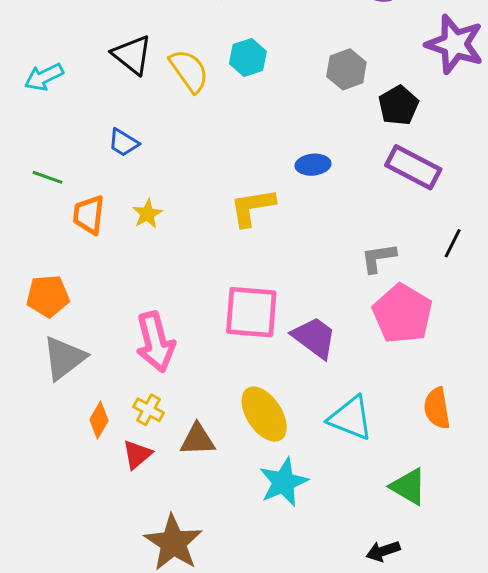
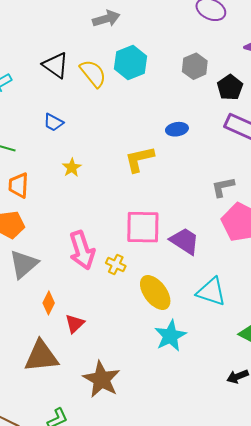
cyan hexagon: (248, 58) -> (131, 62), size x1.4
orange trapezoid: (89, 215) -> (19, 185), moved
yellow cross: (148, 410) -> (116, 264), moved
brown triangle: (198, 440) -> (41, 356), moved, size x1.5

